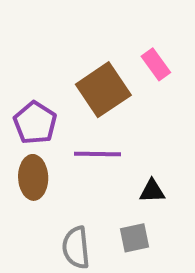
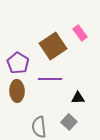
gray square: (135, 238) -> (69, 122), turned -35

